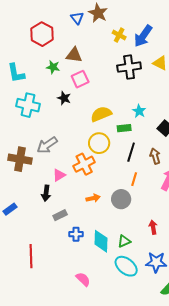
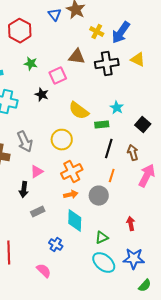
brown triangle: (74, 55) -> (77, 57), moved
yellow semicircle: (101, 114) -> (79, 111), turned -120
yellow circle: (99, 143) -> (62, 140), moved
gray arrow: (47, 145) -> (25, 142), turned -80
orange cross: (84, 164) -> (72, 172), moved
blue cross: (76, 234) -> (56, 245), moved, turned 32
cyan diamond: (101, 241) -> (75, 221), moved
pink semicircle: (83, 279) -> (44, 271), moved

